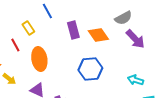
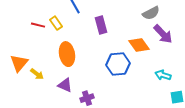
orange diamond: (98, 35) -> (139, 45), moved
red line: (15, 45) -> (38, 25), moved, turned -48

